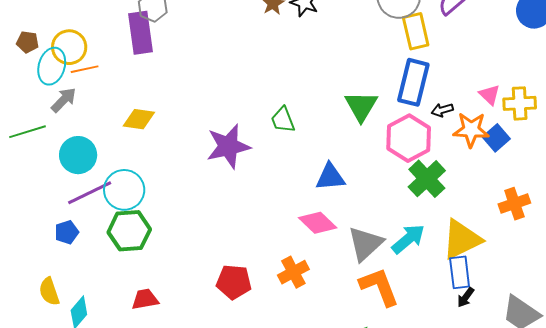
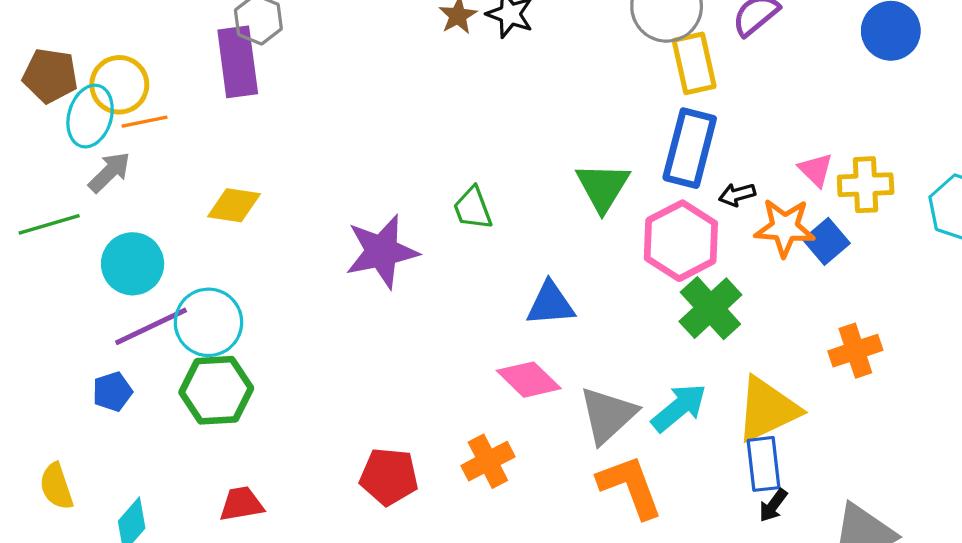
brown pentagon: (27, 42) -> (50, 76), size x1.5
yellow semicircle: (49, 292) -> (56, 486), moved

